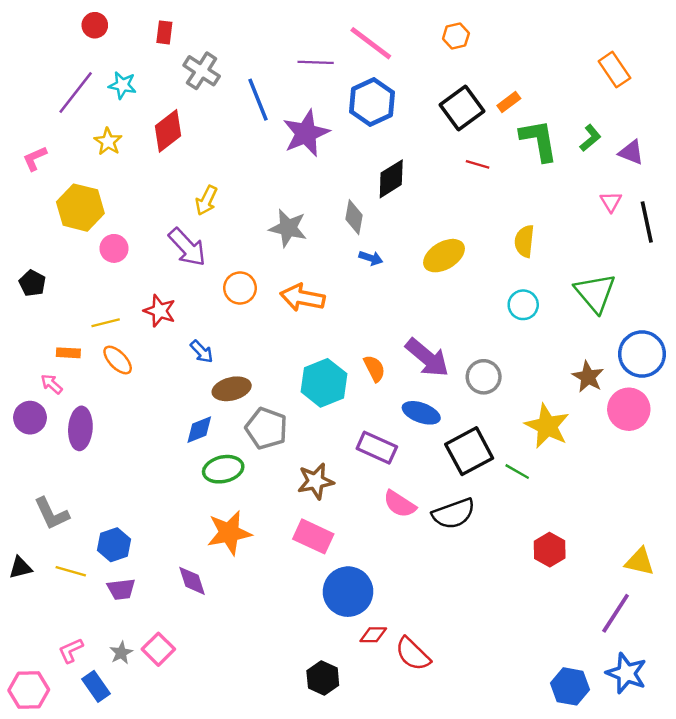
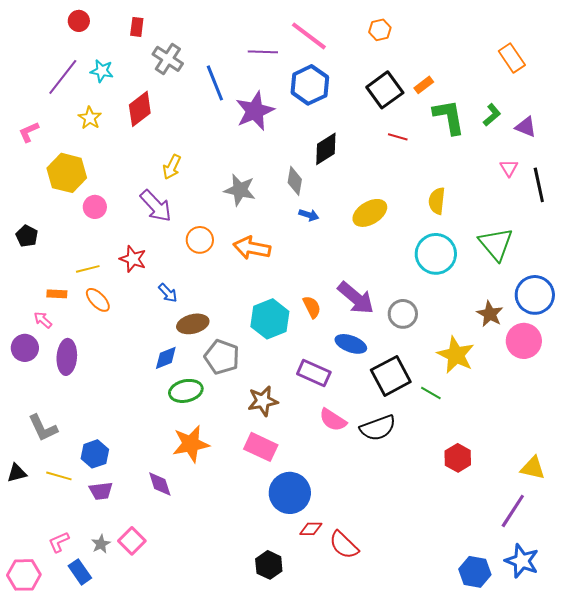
cyan circle: (523, 305) -> (436, 254), size x1.6

